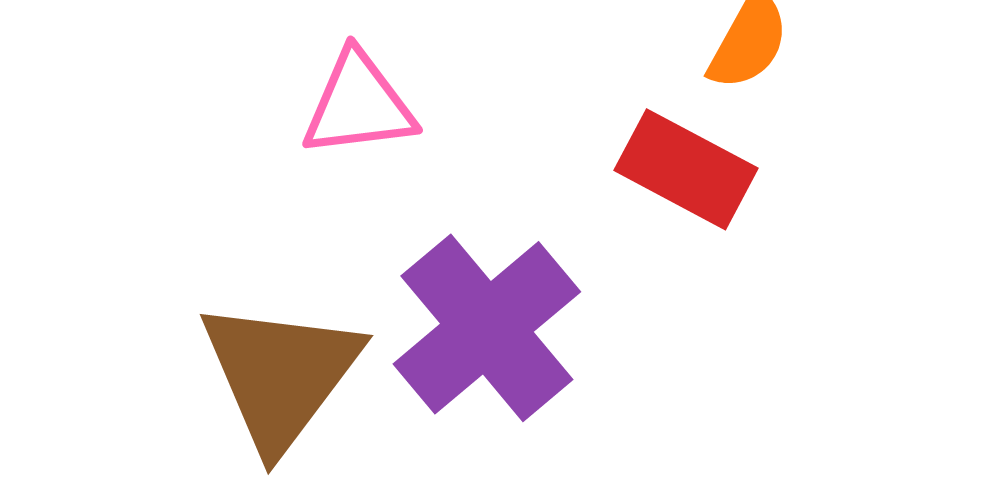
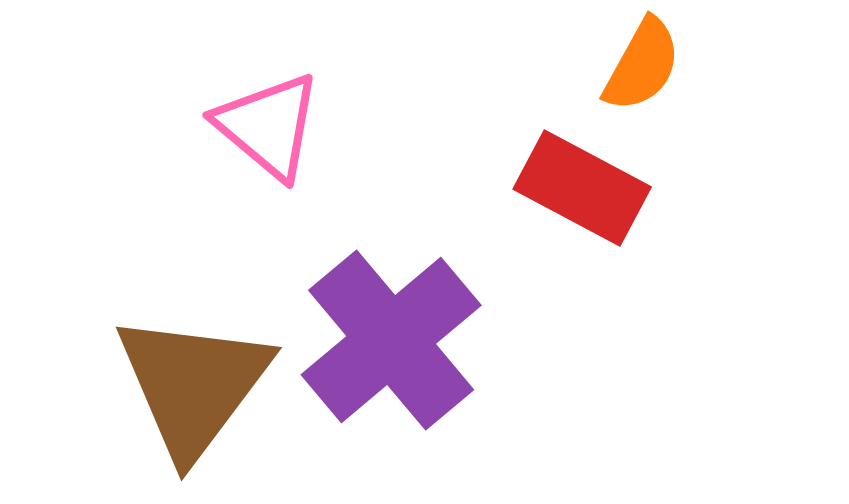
pink triangle: (359, 105) -> (268, 126), turned 47

